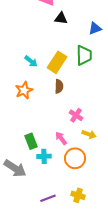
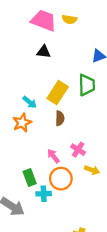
black triangle: (61, 18) -> (44, 52), moved
cyan arrow: (31, 61) -> (30, 102), moved
pink arrow: (61, 138) -> (53, 156), moved
orange circle: (75, 158) -> (61, 179), moved

